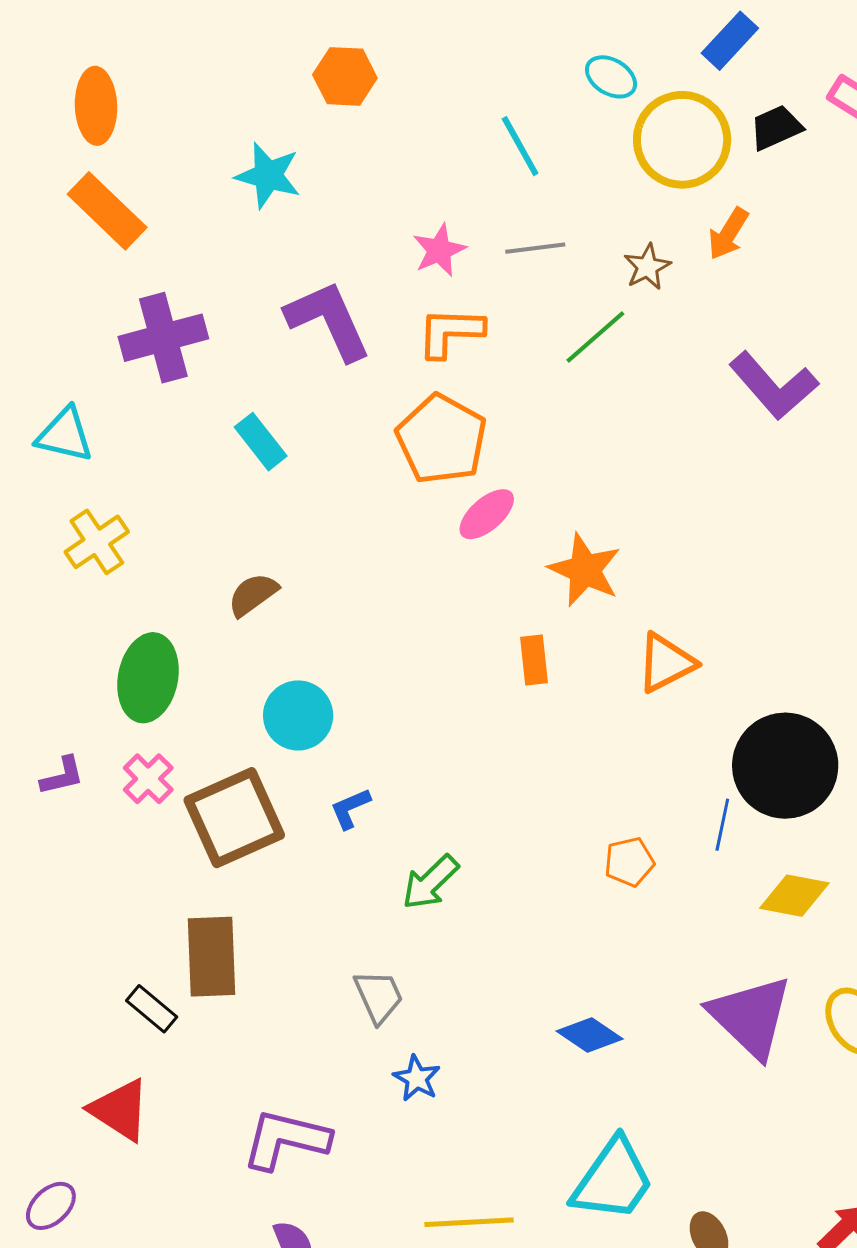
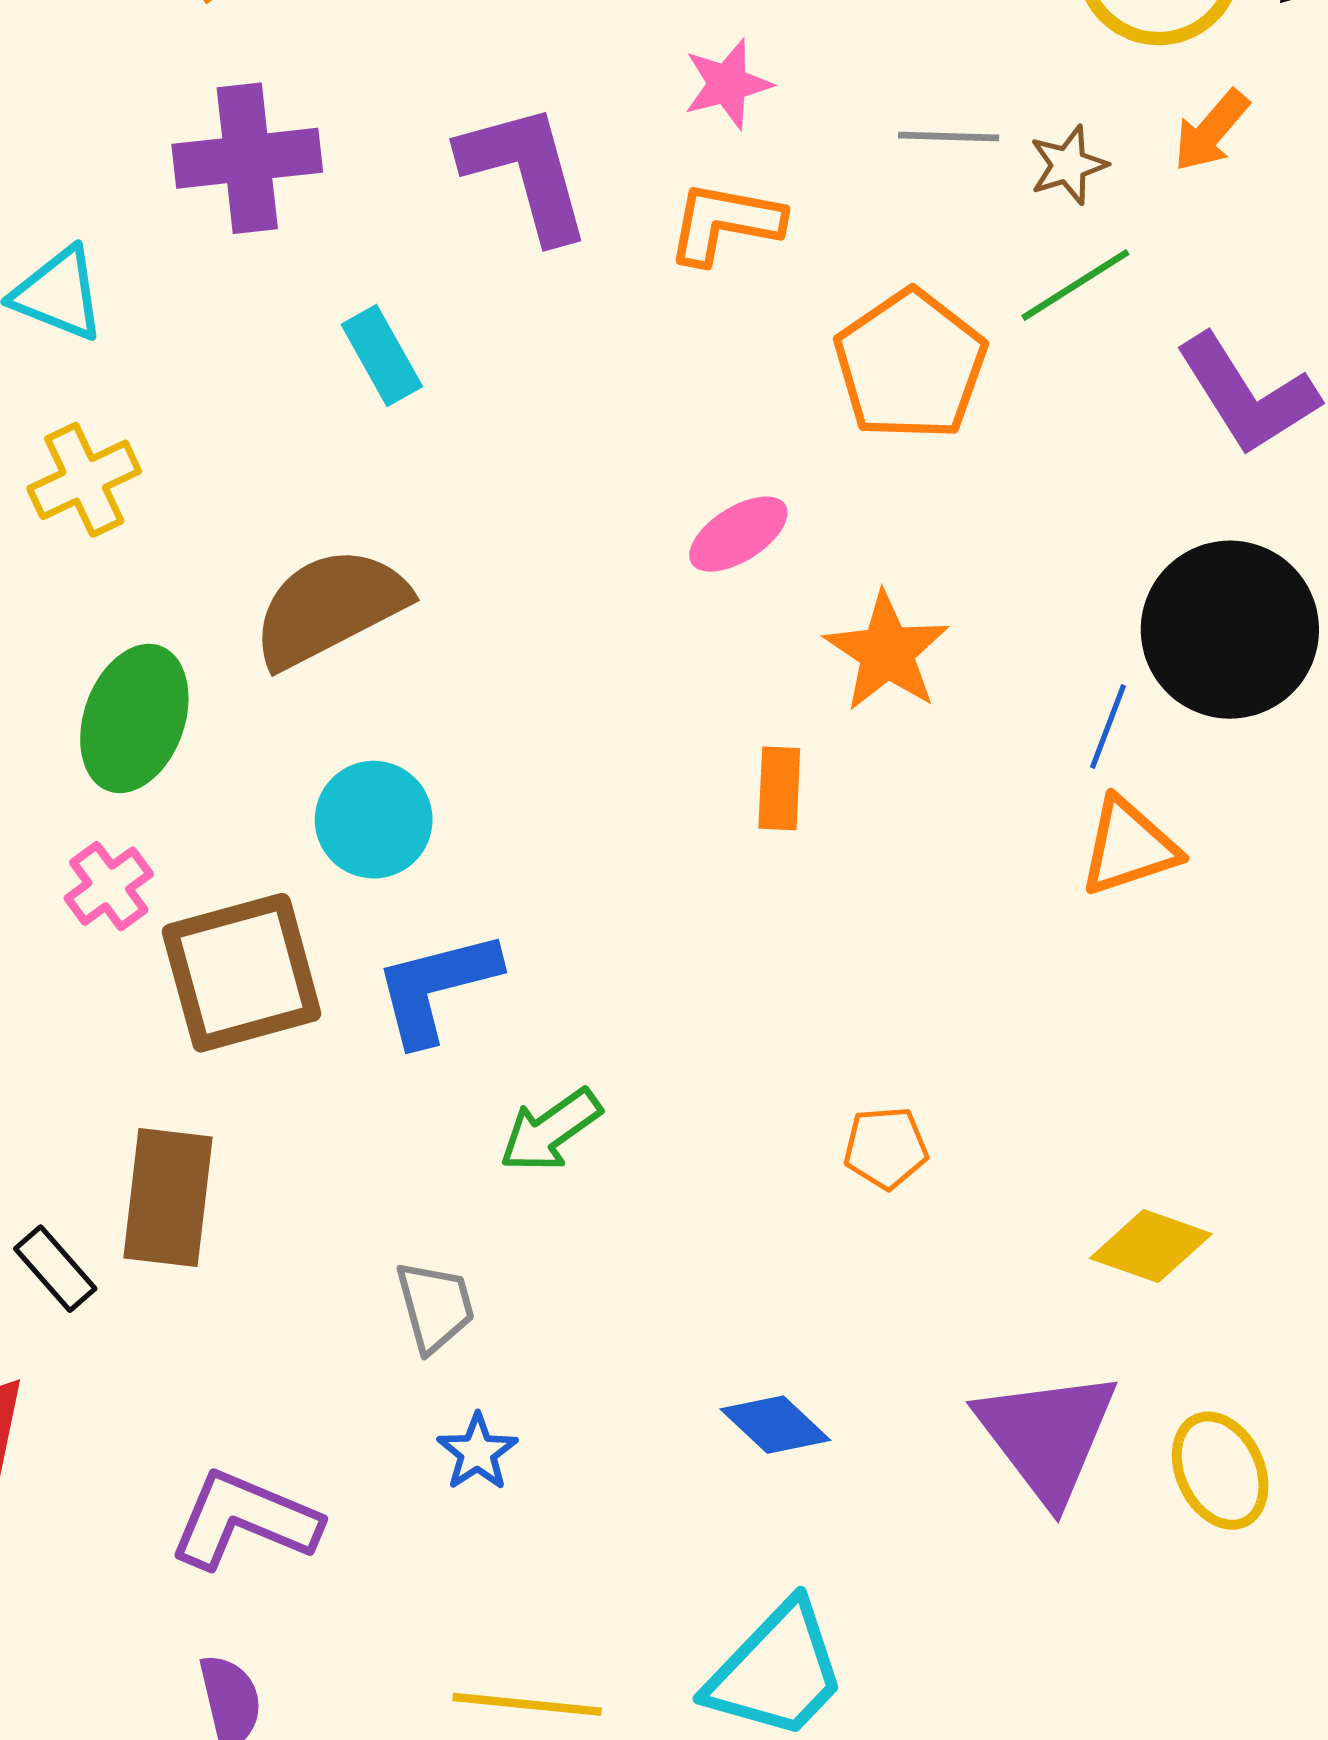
gray line: (535, 248) -> (949, 136), moved
green line: (595, 337) -> (1075, 285), moved
orange pentagon: (442, 439) -> (910, 365), moved
brown semicircle: (253, 595) -> (330, 607), size x1.8
orange triangle: (666, 663) -> (1129, 847), moved
black circle: (785, 766) -> (1230, 630), moved
blue L-shape: (350, 808) -> (436, 987), size x1.8
blue line: (722, 825) -> (1108, 727), moved

